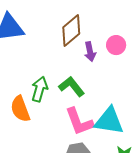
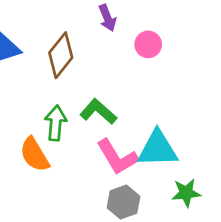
brown diamond: (71, 30) -> (61, 55), moved
purple arrow: (90, 52) -> (107, 18), moved

